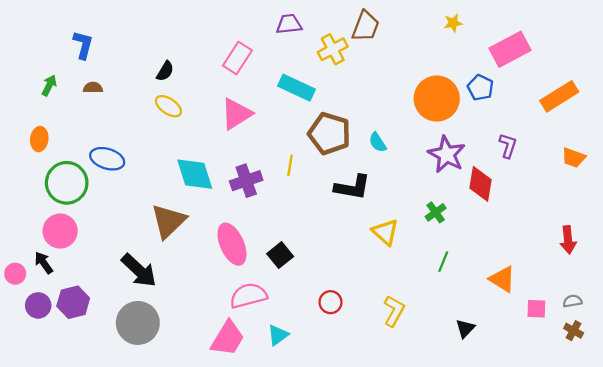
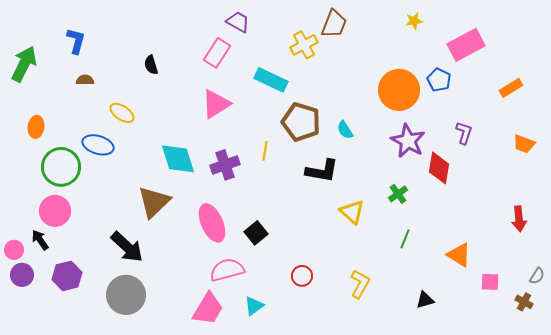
purple trapezoid: (289, 24) -> (238, 22), moved, turned 35
black semicircle: (165, 71) -> (151, 65), turned 132
green arrow: (49, 85) -> (24, 64), moved, size x1.8
orange rectangle: (559, 96) -> (511, 88), size x0.7
yellow ellipse: (168, 106) -> (122, 113), moved
gray semicircle: (572, 301) -> (537, 276), moved, turned 132
purple circle: (38, 305) -> (22, 275), moved
black triangle: (465, 328) -> (425, 300), turned 30

